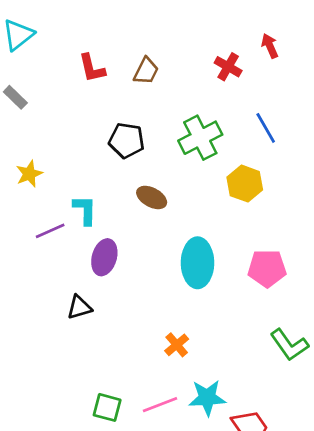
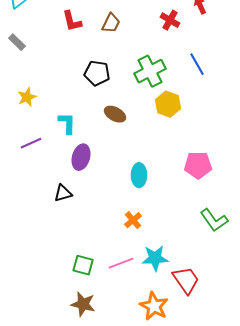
yellow hexagon: (245, 184) -> (168, 104), moved
purple line: (50, 231) -> (31, 143), moved
cyan ellipse: (198, 263) -> (139, 175), moved, size x0.7

